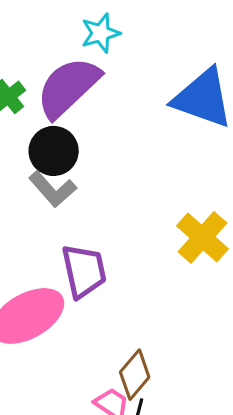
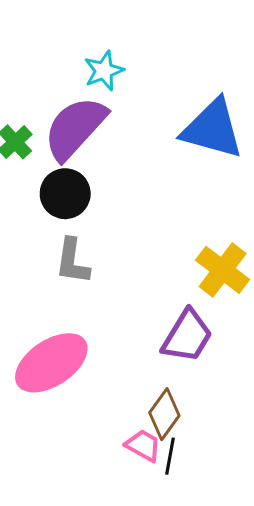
gray L-shape: (53, 189) -> (72, 261), moved, turned 54
purple trapezoid: (84, 271) -> (187, 336), moved, turned 48

